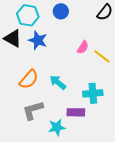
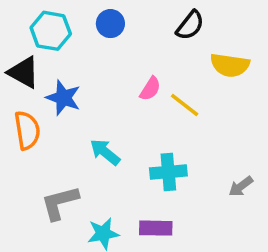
blue star: (38, 40) -> (63, 98), moved
orange semicircle: (29, 79) -> (27, 130), moved, turned -50
purple rectangle: (76, 112) -> (156, 228), moved

